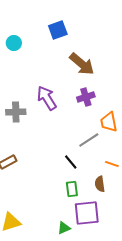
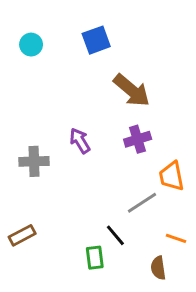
cyan circle: (14, 43) -> (31, 45), moved
purple arrow: (47, 98) -> (80, 141), size x0.7
green rectangle: (72, 189) -> (95, 258), moved

